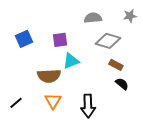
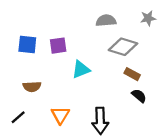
blue square: (24, 39) -> (27, 44), turned 30
purple square: (60, 40) -> (58, 46), moved
brown semicircle: (49, 76) -> (32, 87), moved, size x0.7

